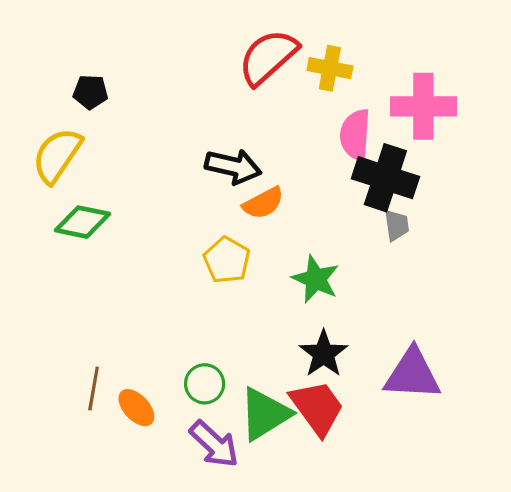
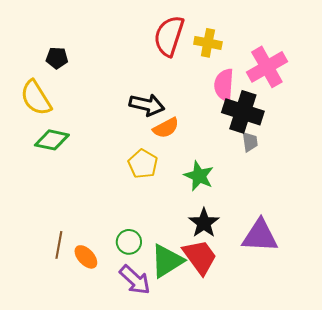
red semicircle: (268, 57) -> (169, 36), turned -30
pink cross: (423, 106) -> (267, 67), turned -30
yellow semicircle: (57, 155) -> (36, 98), turned -66

